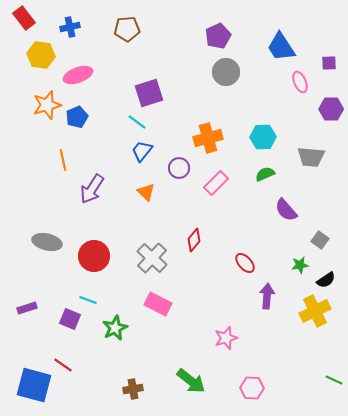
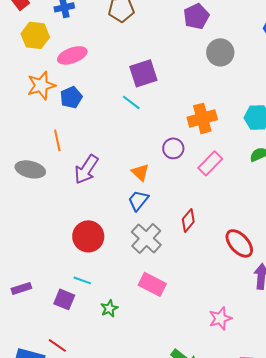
purple pentagon: (218, 36) -> (196, 16), moved
blue trapezoid: (142, 151) -> (138, 200), moved
gray ellipse: (47, 242) -> (30, 169), moved
red ellipse: (245, 263) -> (239, 243), size x1.4
green star: (115, 328) -> (109, 308), size x0.7

